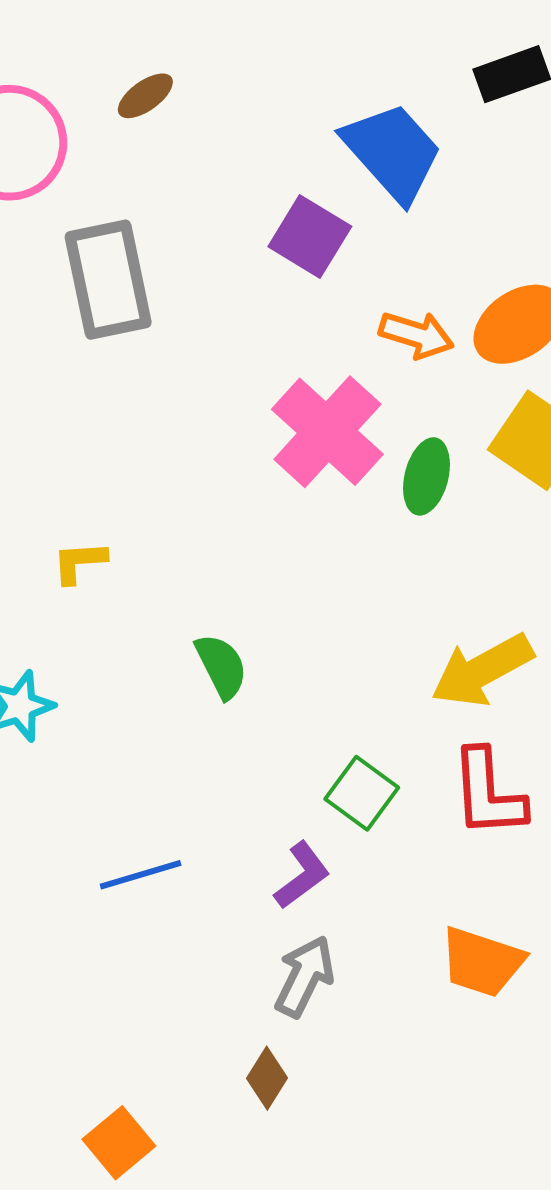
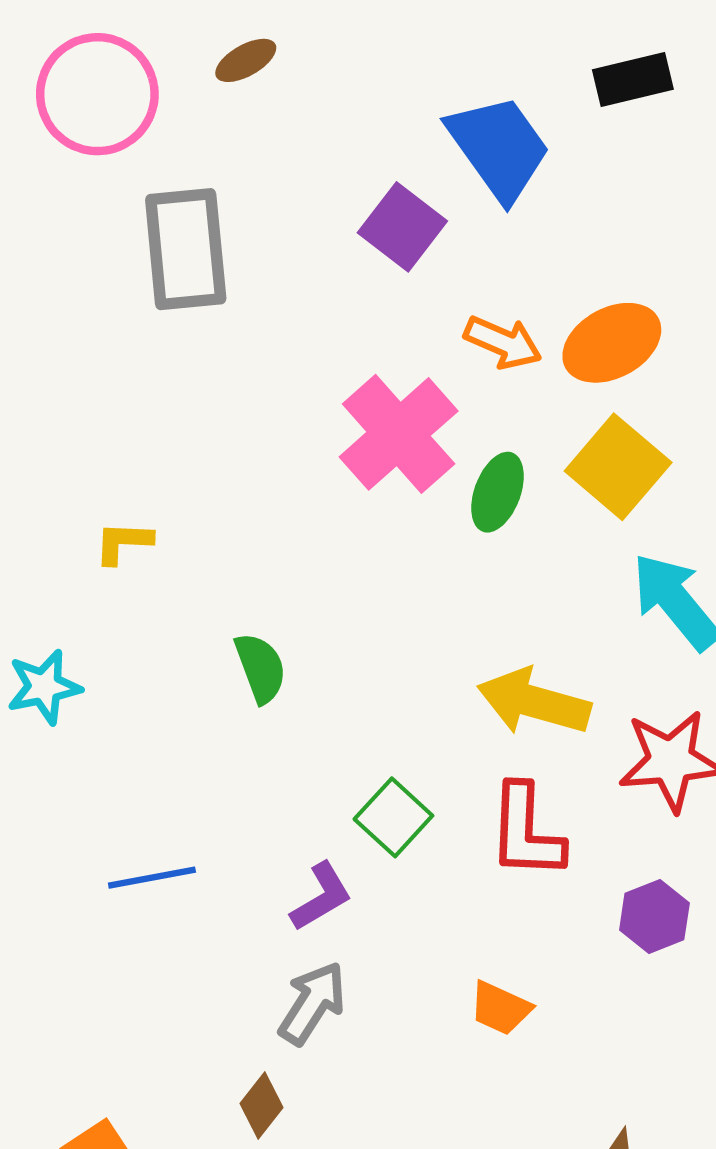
yellow arrow: (482, 670) -> (534, 702), turned 38
orange trapezoid: (482, 962) -> (500, 1008), size x0.7

